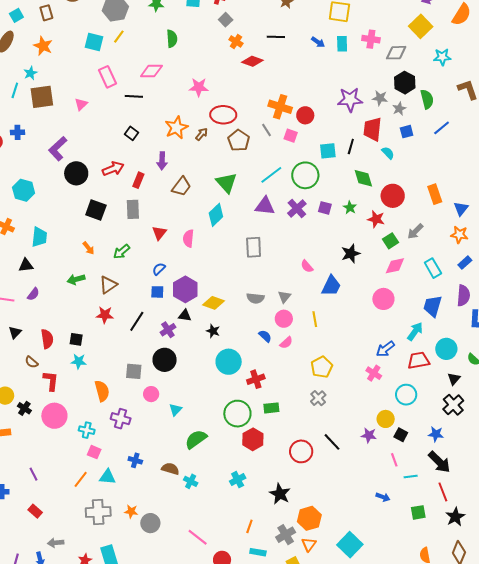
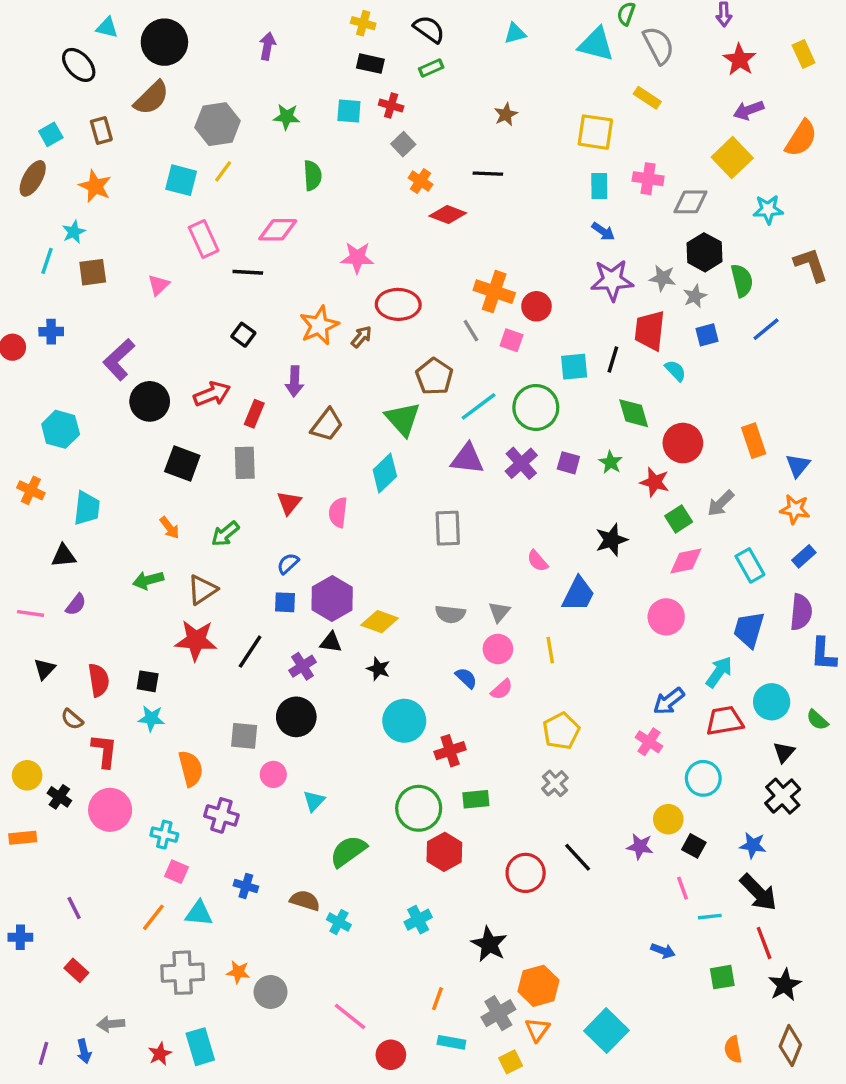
blue arrow: (318, 42) -> (603, 231), moved
brown square: (42, 97) -> (93, 272), size x0.7
brown pentagon: (239, 140) -> (434, 377), moved
red star: (105, 315) -> (196, 640), size x1.4

